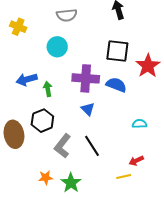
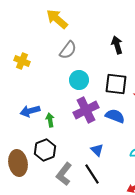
gray semicircle: (67, 15) -> (68, 50), turned -48
cyan circle: (57, 47) -> (79, 80), moved
purple cross: (86, 78) -> (86, 110), turned -30
blue triangle: (88, 109) -> (97, 150), moved

